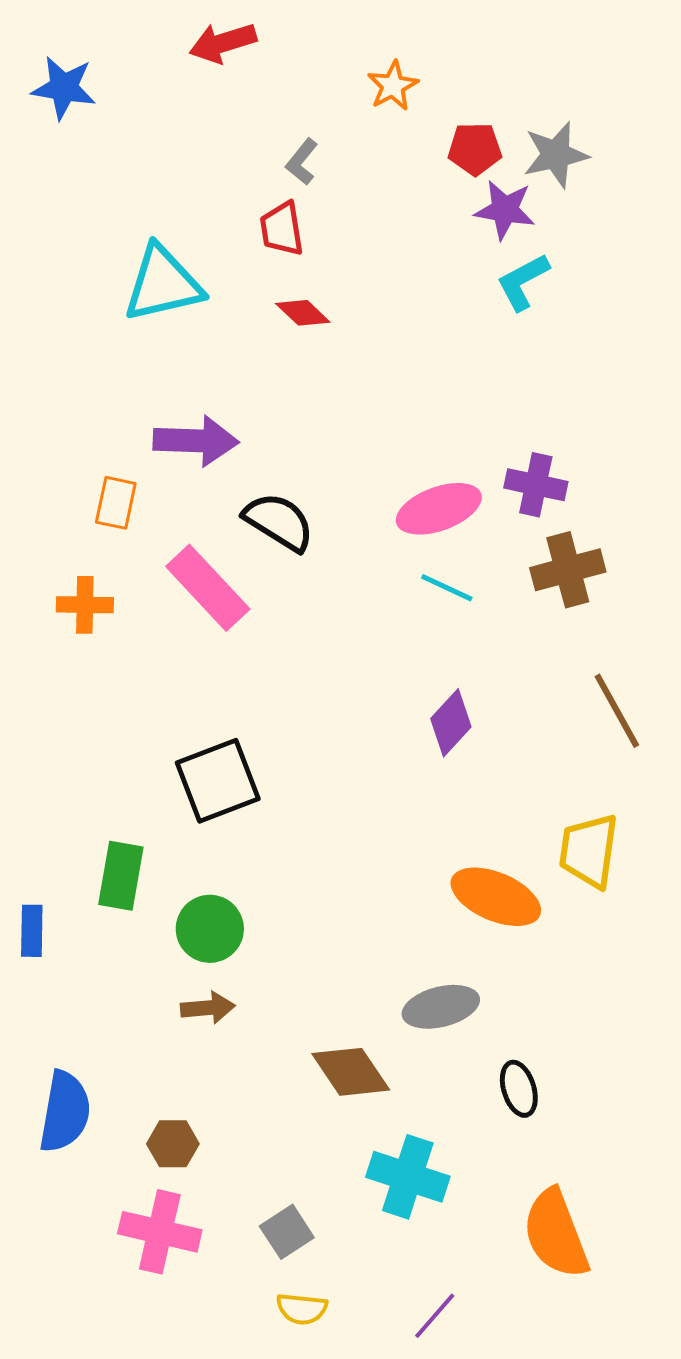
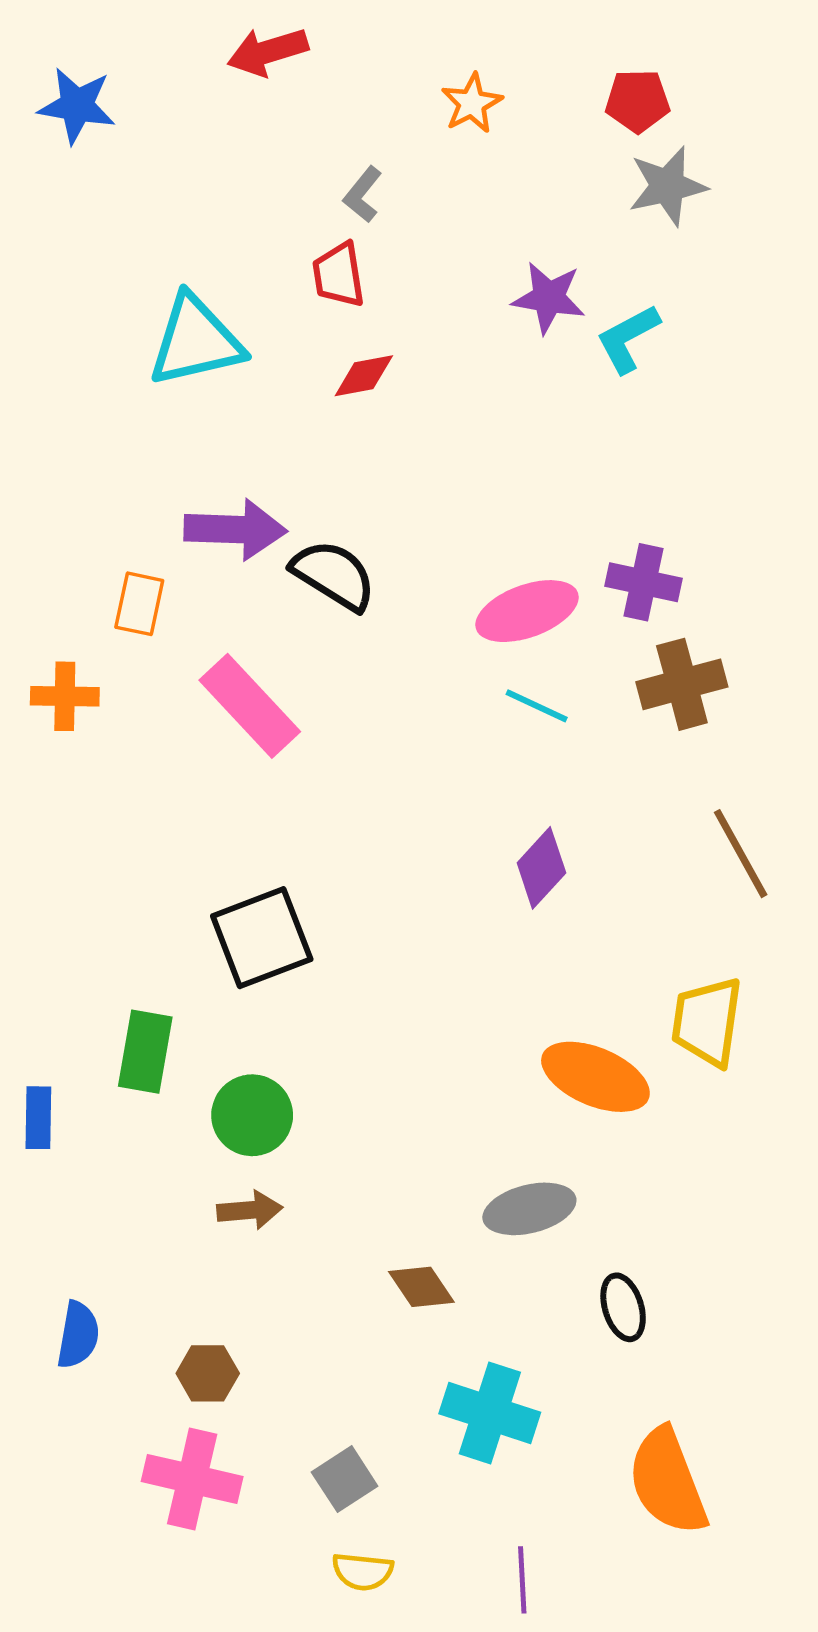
red pentagon: (475, 149) -> (637, 101), moved
purple star: (505, 210) -> (549, 298), moved
red diamond: (303, 313) -> (364, 376), turned -54
black semicircle: (279, 522) -> (334, 575), moved
orange cross: (85, 605) -> (65, 696), moved
brown diamond: (351, 1072) -> (421, 1287), size x0.7
blue semicircle: (65, 1112) -> (78, 1335), size x0.7
purple line: (435, 1316) -> (522, 1580), turned -44

